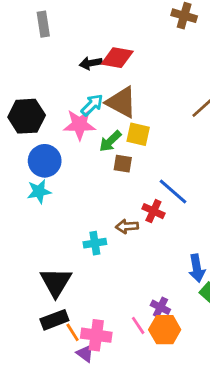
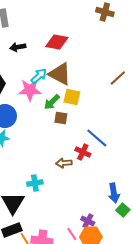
black arrow: (91, 63) -> (18, 47), moved
cyan cross: (95, 243) -> (35, 183), moved

